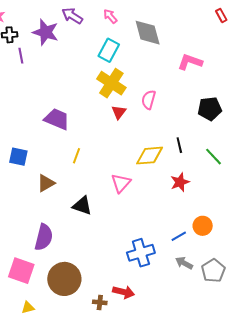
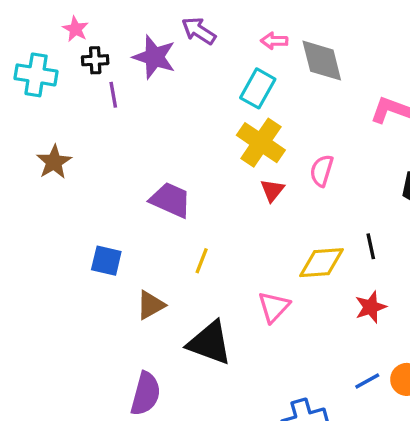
pink arrow: (110, 16) -> (274, 41), moved, turned -49
black triangle: (82, 206) -> (210, 343), size x1.4
blue line: (179, 236) -> (367, 381), moved

